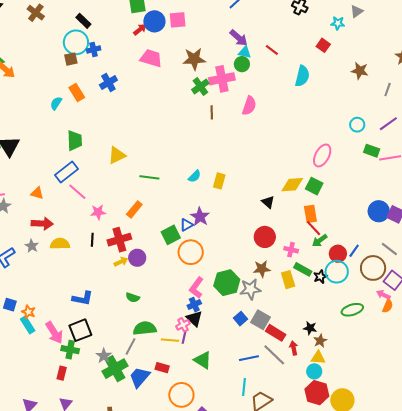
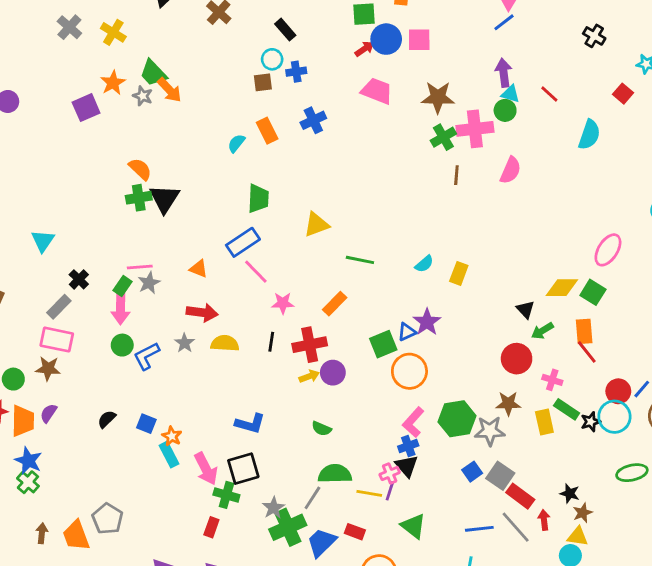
purple arrow: (239, 38) -> (504, 73), turned -144
cyan circle: (76, 42) -> (272, 59), size x0.6
green arrow: (320, 240) -> (542, 331), moved

